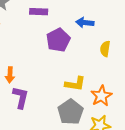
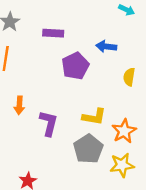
purple L-shape: (21, 97) -> (49, 123), moved

